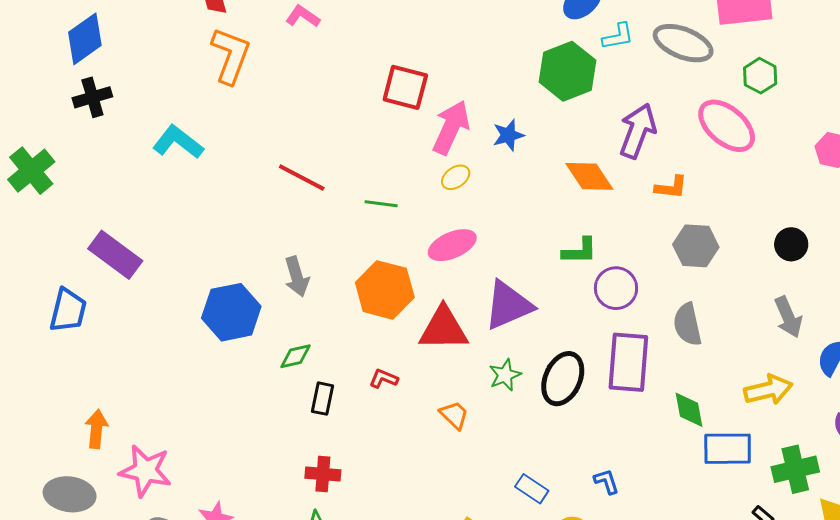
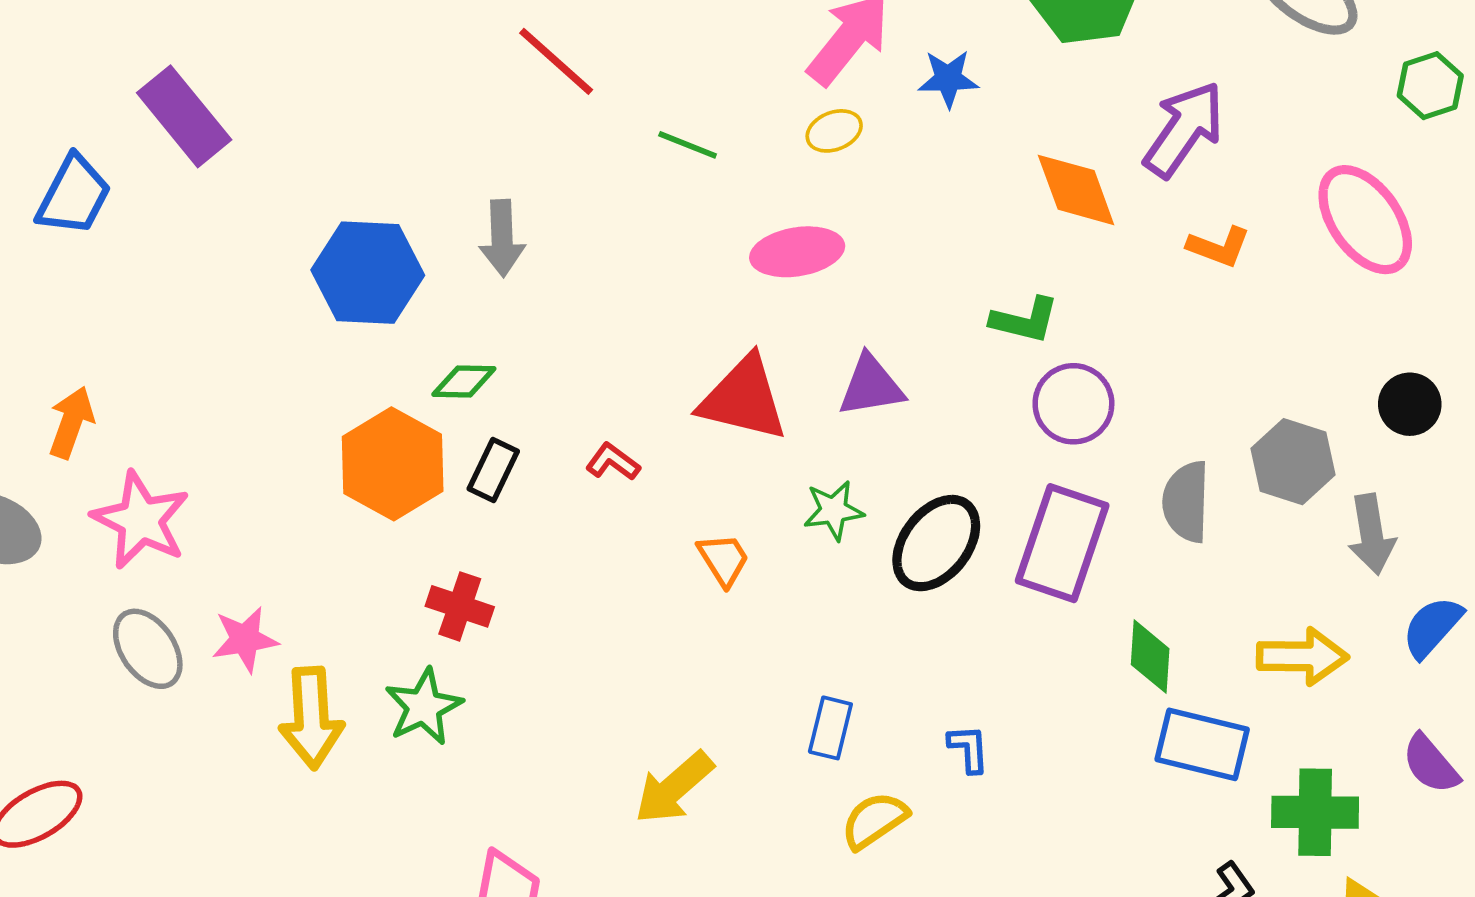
pink ellipse: (727, 126) -> (1365, 220), moved
gray hexagon: (696, 246) -> (1293, 462), moved
orange hexagon: (385, 290) -> (393, 464), moved
purple triangle: (508, 305) -> (871, 386), size x0.7
blue rectangle: (532, 489) -> (830, 728), turned 56

